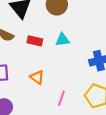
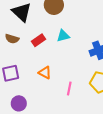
red rectangle: (35, 41) -> (38, 40), turned -40

